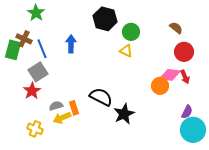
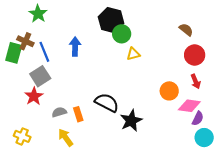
green circle: (131, 32) -> (122, 34), moved
yellow triangle: (126, 51) -> (133, 54), turned -40
pink diamond: (170, 75) -> (189, 106), moved
yellow arrow: (62, 118) -> (66, 138), moved, turned 78
yellow cross: (35, 129) -> (22, 136), moved
cyan circle: (193, 130) -> (204, 138), size x0.7

